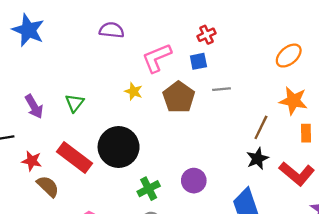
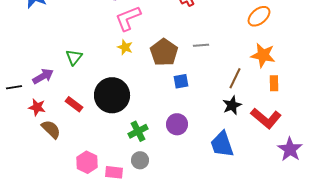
pink L-shape: (157, 58) -> (128, 18), moved
blue square: (198, 61) -> (181, 81), moved
purple arrow: (34, 106) -> (43, 76), moved, turned -90
red rectangle: (75, 157) -> (74, 104), size x0.6

